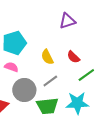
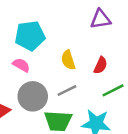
red semicircle: (73, 57) -> (101, 65), turned -120

